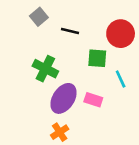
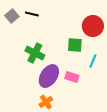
gray square: (39, 17) -> (12, 16), moved
black line: (70, 31) -> (32, 14), moved
cyan line: (121, 79) -> (93, 61), turned 48

